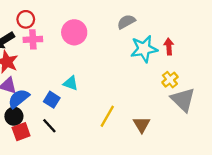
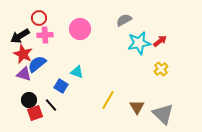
red arrow: (169, 47) -> (160, 41), turned 56
blue semicircle: (19, 99) -> (37, 64), moved
gray triangle: (183, 100) -> (163, 114), moved
black line: (49, 126) -> (51, 105), moved

